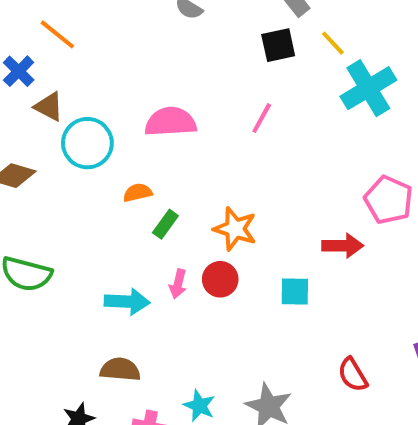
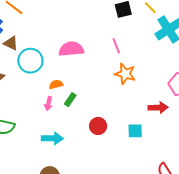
pink line: (262, 118) -> (116, 46), turned -49
orange star: (235, 229) -> (125, 74), moved
pink arrow: (178, 284) -> (49, 104), moved

